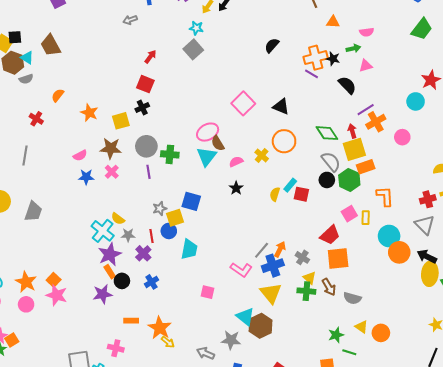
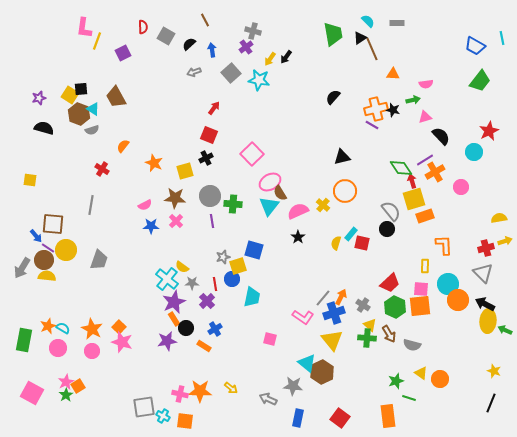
cyan star: (196, 28) -> (259, 80), size x1.5
gray square: (193, 49) -> (231, 73), moved
black semicircle: (347, 85) -> (441, 136), moved
pink square: (243, 103) -> (252, 154), moved
black triangle: (281, 107) -> (342, 157), turned -36
green diamond: (327, 133) -> (401, 168), moved
pink semicircle: (236, 162) -> (298, 211), size x1.5
green hexagon: (349, 180) -> (395, 307), moved
pink square: (349, 214) -> (421, 289), moved, turned 35
orange square: (338, 258) -> (420, 306), moved
orange rectangle: (131, 321) -> (204, 346), moved, turned 32
orange star: (160, 328) -> (200, 391), moved, turned -30

